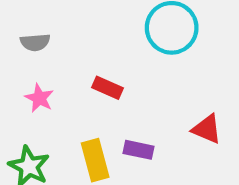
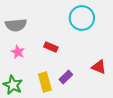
gray semicircle: (35, 42) -> (16, 25), size x1.5
purple rectangle: (139, 150) -> (66, 77), turned -56

